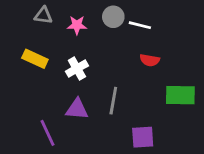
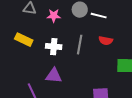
white cross: (77, 69) -> (54, 47), turned 35
gray line: (113, 101) -> (80, 45), moved

